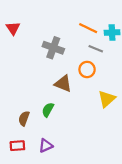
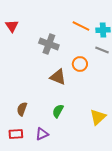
gray line: (96, 49) -> (102, 50), moved
yellow triangle: (107, 99) -> (98, 117), moved
green semicircle: (48, 110) -> (58, 111), moved

